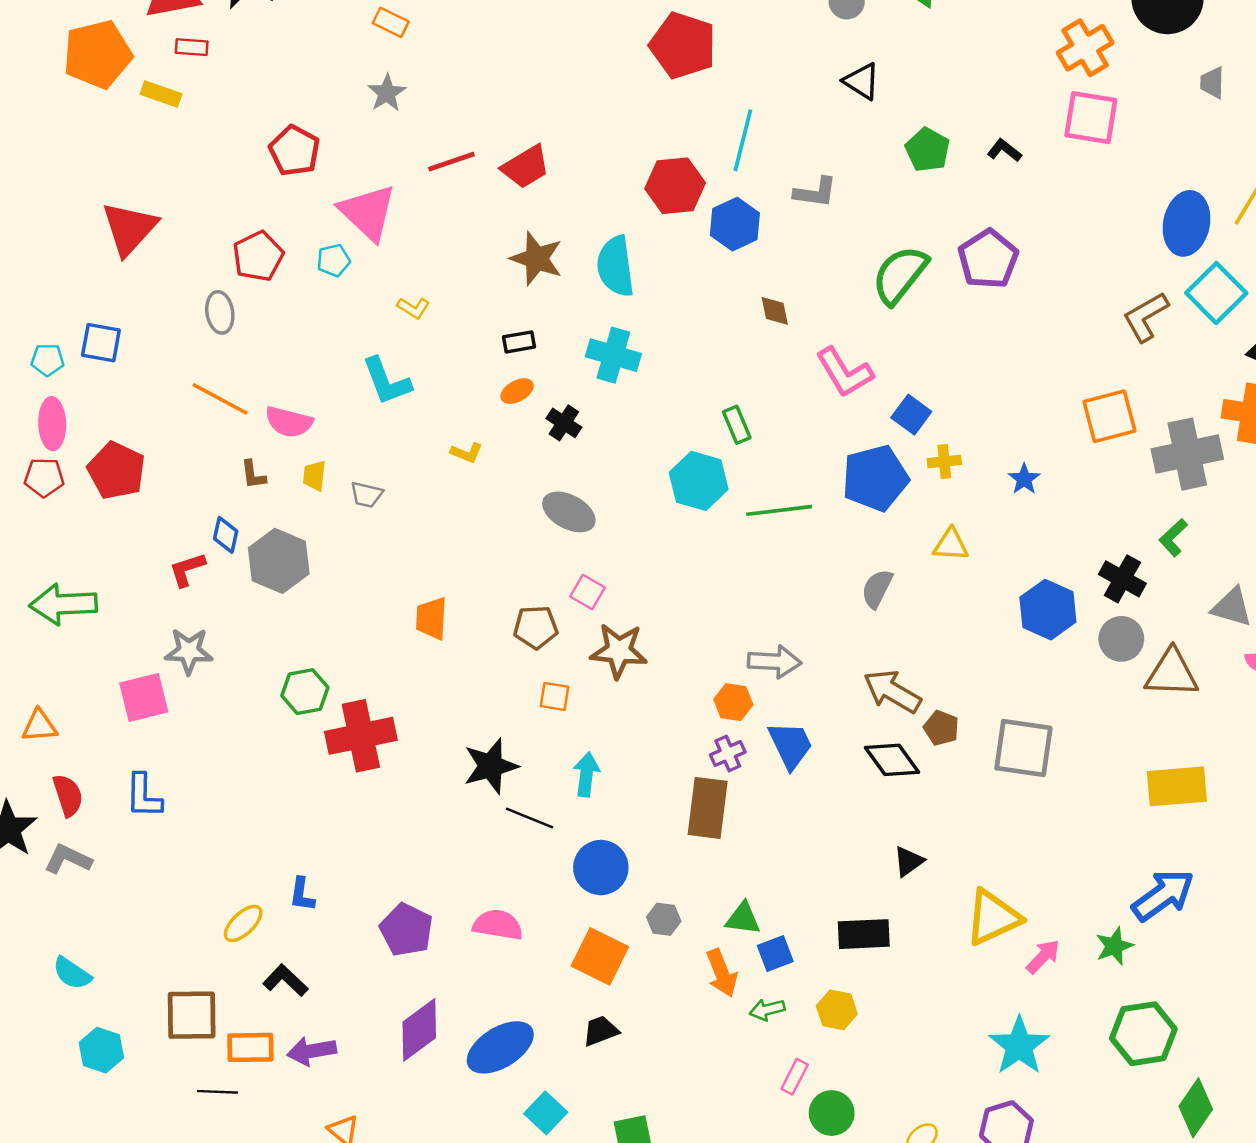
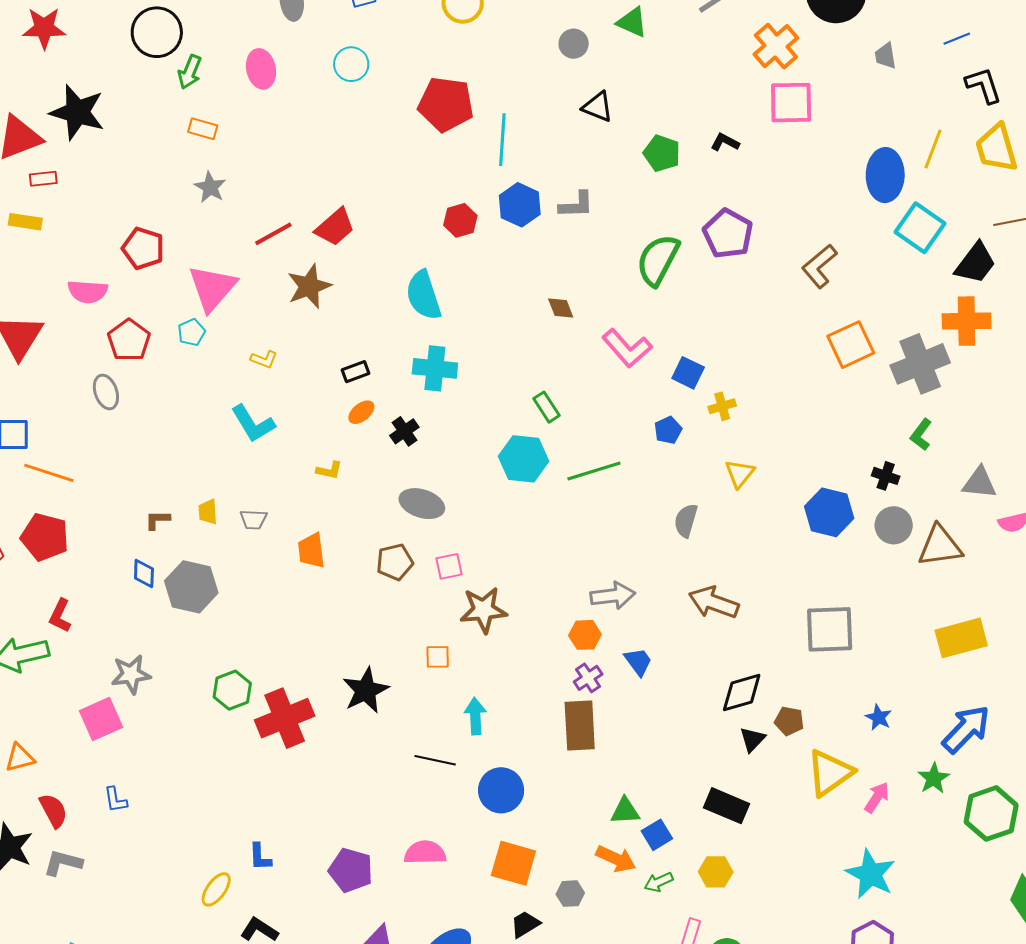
cyan line: (743, 140) -> (502, 140), moved
red hexagon: (675, 186) -> (460, 220), size x0.7
pink triangle: (368, 212) -> (212, 288), turned 38
blue hexagon: (735, 224) -> (520, 205), moved
brown star: (537, 259) -> (309, 286), moved, turned -30
brown L-shape: (1146, 317) -> (819, 266), moved
orange line: (220, 399) -> (49, 473), moved
pink semicircle: (289, 422) -> (88, 292), moved
black cross: (564, 423) -> (404, 431), turned 32
brown L-shape: (253, 475) -> (158, 520), turned 108
blue pentagon: (875, 478) -> (668, 430), size x0.5
blue star: (1024, 479) -> (879, 717), moved
yellow triangle: (951, 545) -> (740, 473), turned -44
red L-shape: (187, 569) -> (60, 616), moved, turned -36
black cross: (1122, 579) -> (886, 476), size x0.7
pink square: (587, 592) -> (449, 566), turned -32
orange trapezoid: (431, 618) -> (311, 551), moved
brown pentagon: (536, 627) -> (395, 562), moved
brown pentagon: (941, 728) -> (789, 721), moved
blue trapezoid: (791, 745) -> (638, 662), size x0.7
black diamond: (892, 760) -> (742, 692), moved, turned -60
black star: (491, 766) -> (366, 690), moved
blue L-shape: (144, 796) -> (116, 800), size x0.7
gray hexagon: (664, 919) -> (570, 894), moved
black rectangle: (864, 934) -> (726, 806), turned 36
orange arrow: (722, 973) -> (616, 859), turned -33
green hexagon: (1143, 1034) -> (991, 813), moved

